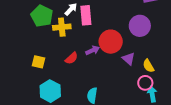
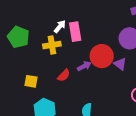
green pentagon: (42, 16) -> (18, 37), moved
purple triangle: (128, 59) -> (120, 64), moved

